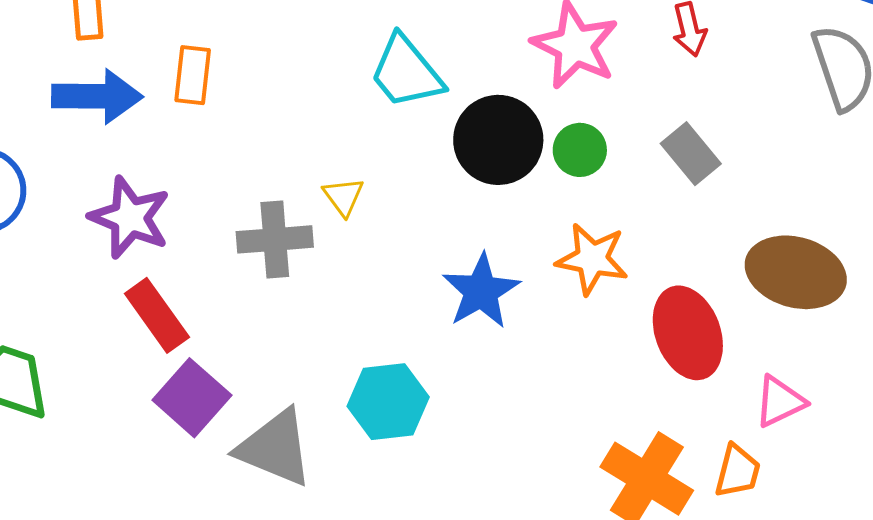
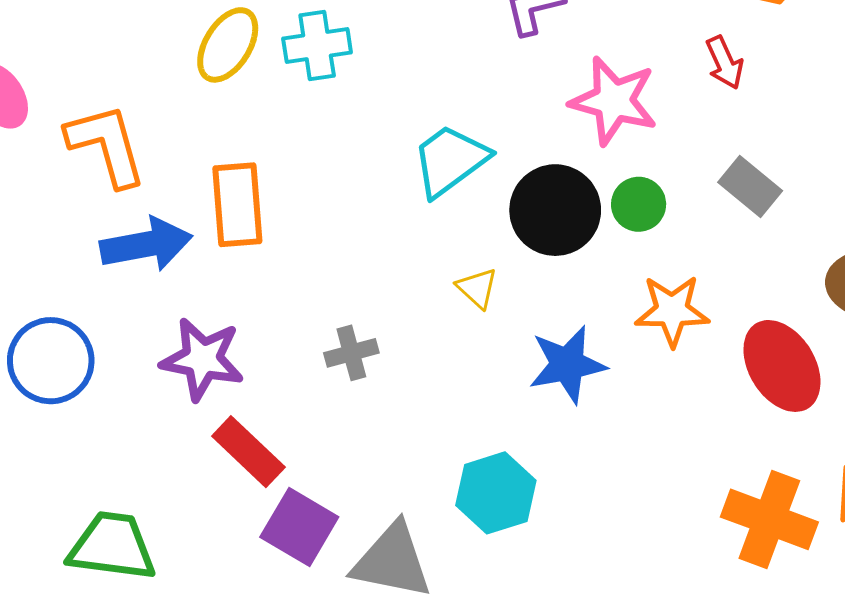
cyan trapezoid: (406, 72) -> (450, 160), turned 104
orange rectangle: (193, 75) -> (237, 205), size x1.4
yellow triangle: (344, 197) -> (477, 288), moved
gray cross: (275, 239) -> (351, 353), size x0.7
blue star: (481, 291) -> (567, 364), turned 30

